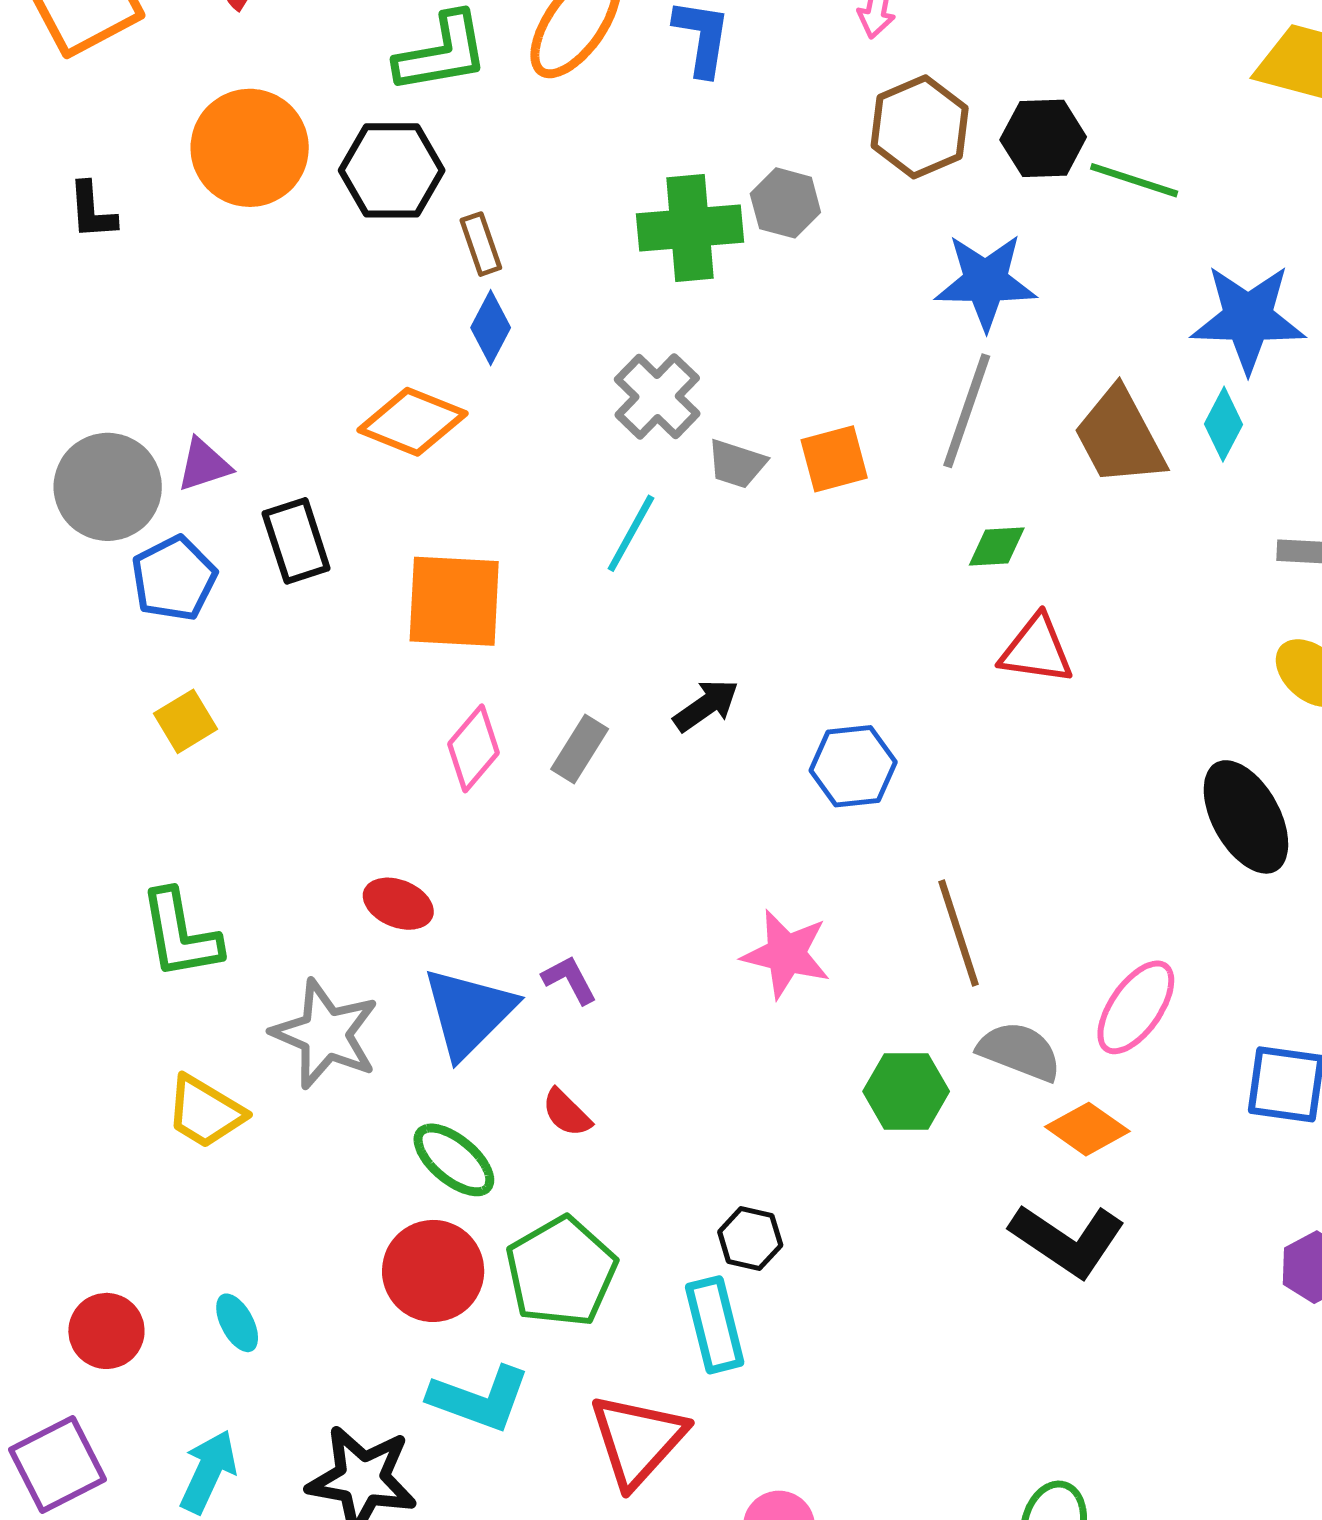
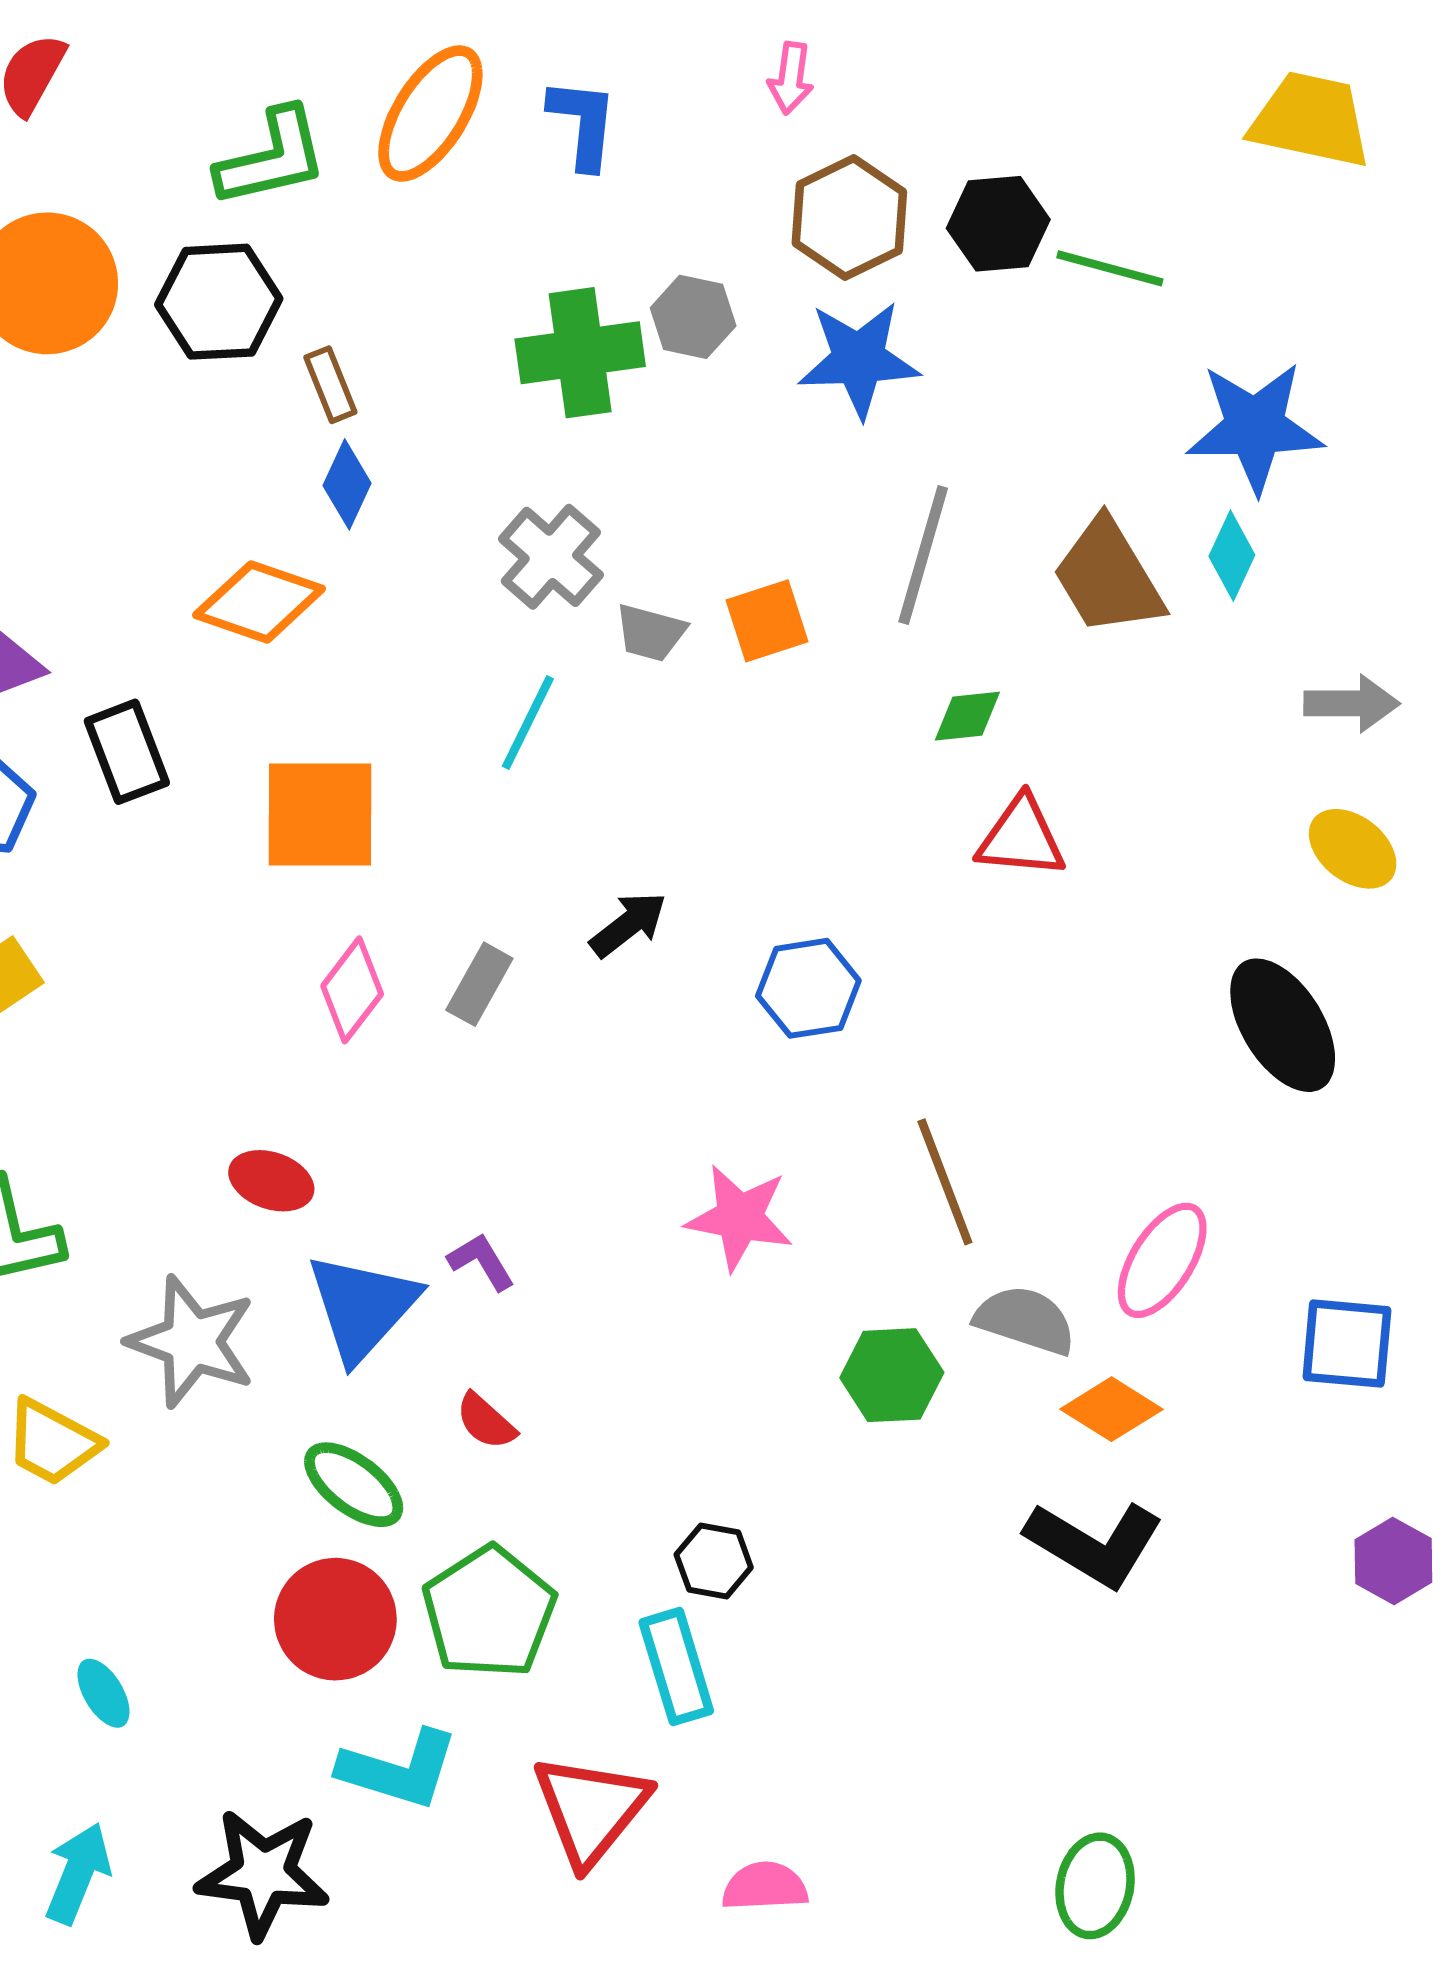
blue star: (986, 282) -> (859, 359), moved

